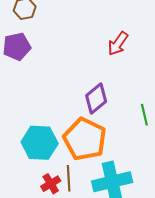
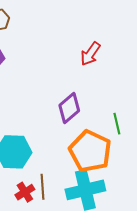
orange pentagon: (85, 139) -> (90, 151), moved

